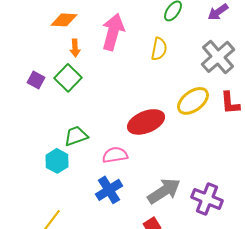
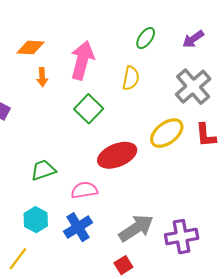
green square: (68, 78) -> (89, 109), moved
cyan hexagon: (57, 161) -> (36, 220), moved
purple cross: (207, 199) -> (182, 237), turned -32

